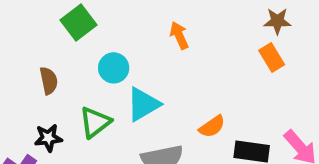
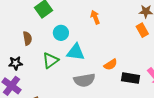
cyan triangle: (143, 104) -> (76, 52), turned 36
black star: (48, 138) -> (16, 63), moved

